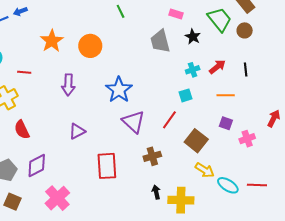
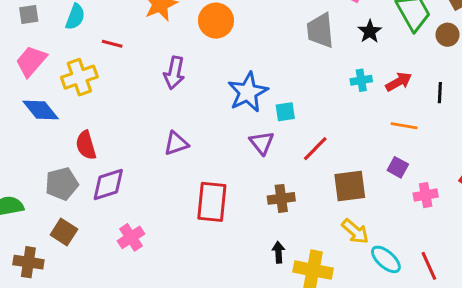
cyan square: (186, 95) -> (285, 112), moved
purple triangle: (133, 122) -> (262, 143), size x0.7
red semicircle: (22, 130) -> (86, 145), moved
brown square: (196, 141) -> (350, 186), turned 35
red line: (257, 185) -> (429, 266), turned 54
pink cross: (57, 198) -> (131, 237), size x0.7

